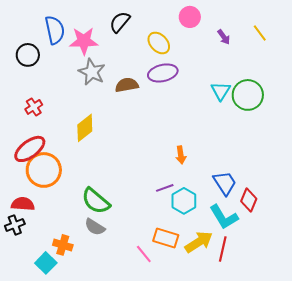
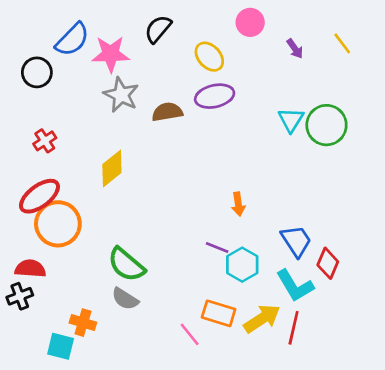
blue semicircle: (55, 30) -> (72, 40), turned 56
purple line: (165, 188) -> (217, 248), turned 42
cyan square: (46, 263) -> (61, 346), turned -30

